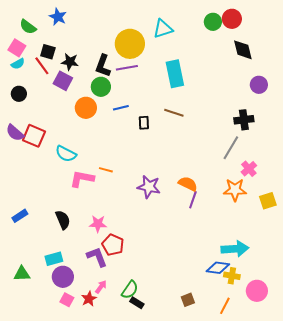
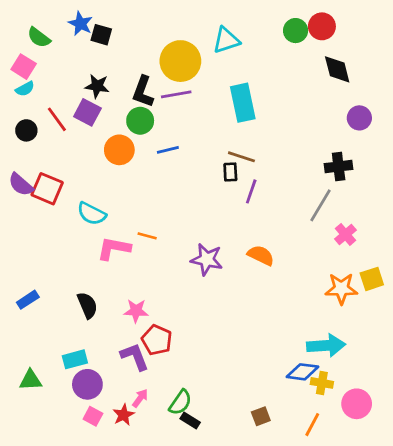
black square: (48, 52) -> (101, 35), moved
red line: (42, 66) -> (57, 119), moved
black rectangle: (144, 123) -> (230, 172), moved
orange star: (235, 190) -> (341, 289), moved
purple line: (193, 200) -> (251, 191), moved

